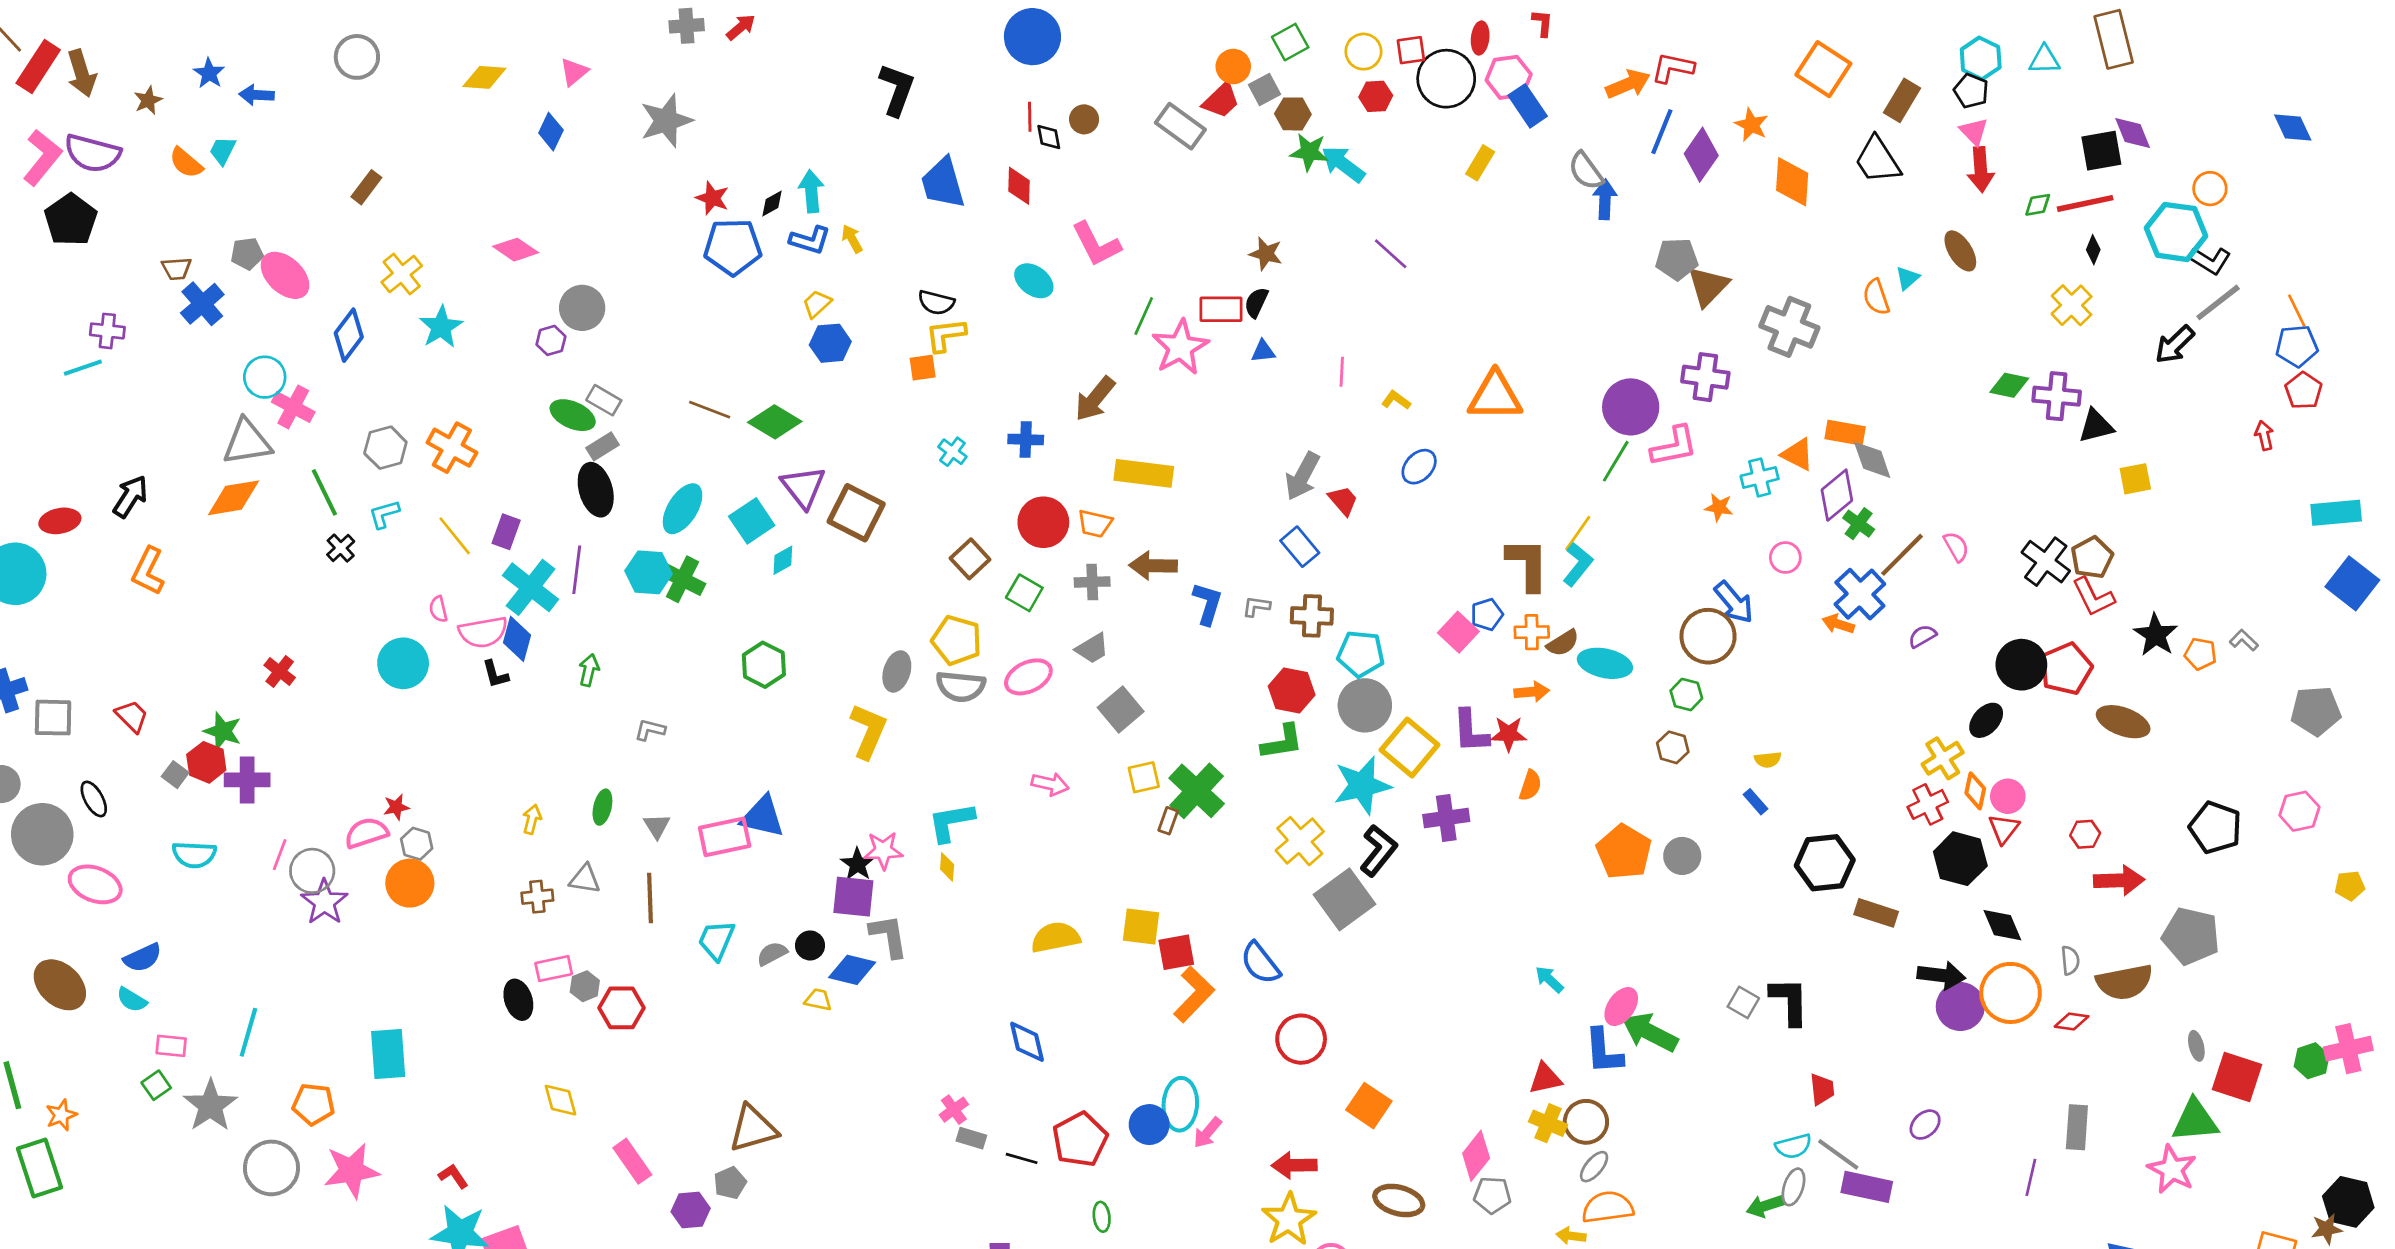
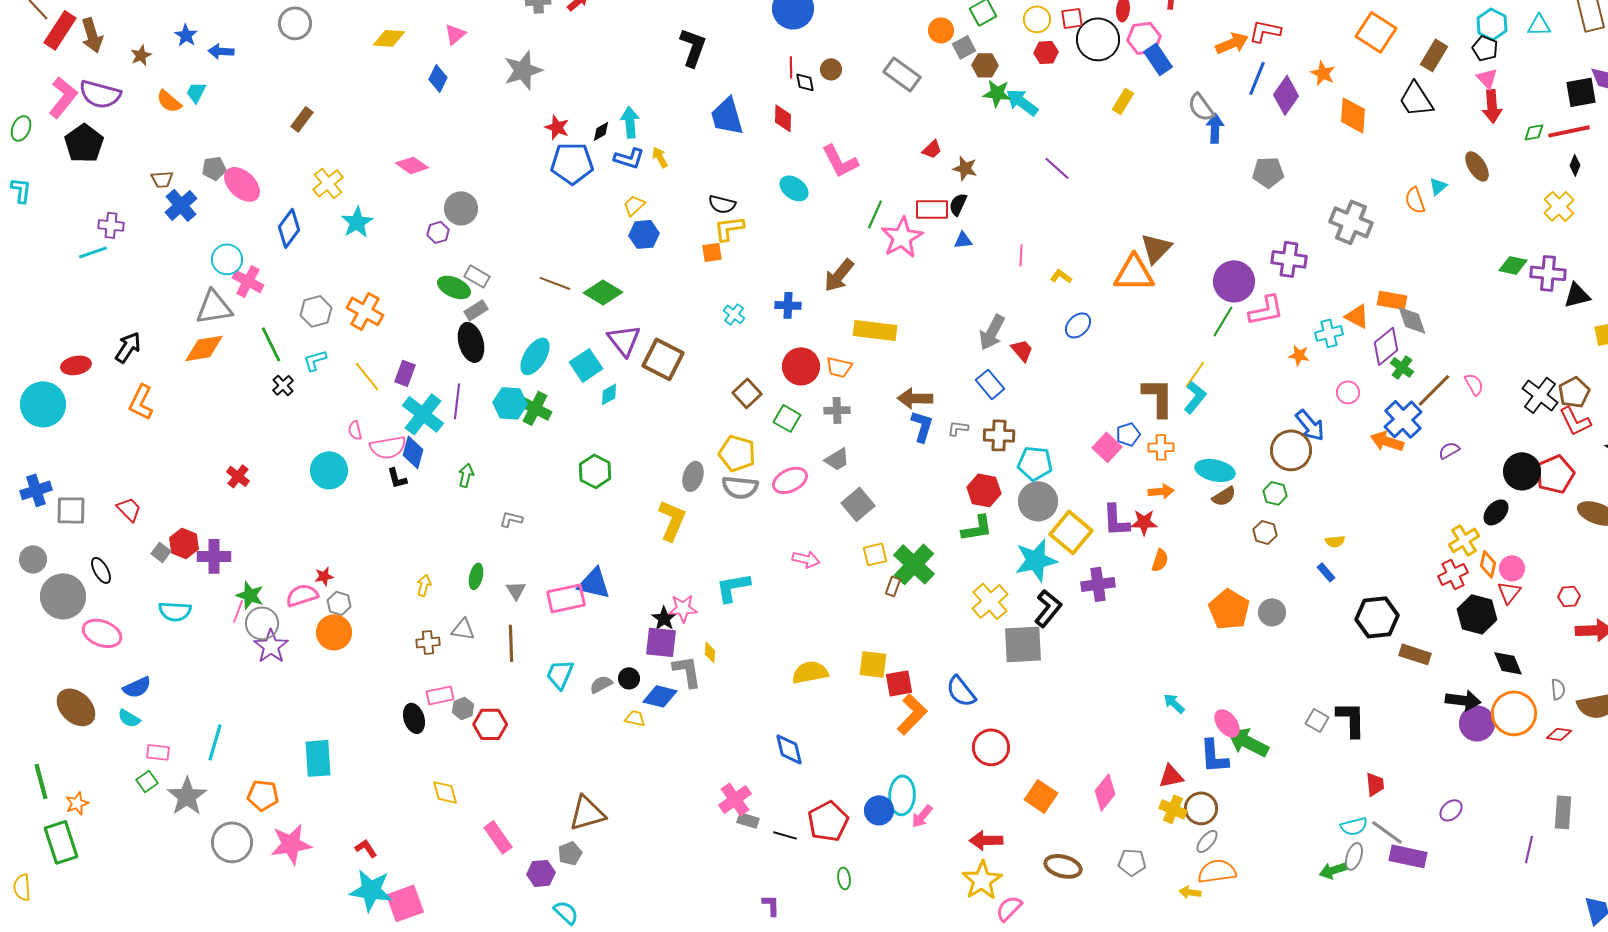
red trapezoid: (1221, 100) -> (932, 149), moved, size x0.7
brown triangle: (1708, 286) -> (1156, 248), moved
brown arrow: (1153, 566) -> (915, 398), moved
orange arrow: (1838, 624) -> (1387, 441), size x1.4
brown semicircle: (1563, 643) -> (1224, 496), moved
green star: (223, 731) -> (250, 595), moved
yellow diamond: (947, 867) -> (710, 652), moved
gray square: (1344, 899) -> (1023, 644), turned 33
pink ellipse: (1621, 1007) -> (1227, 723), turned -72
pink cross: (954, 1110) -> (735, 799), size x1.5
pink diamond: (1476, 1156) -> (1105, 792), moved

